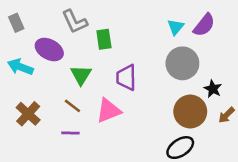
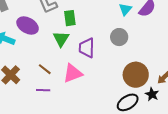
gray circle: (182, 63) -> (119, 37), moved, size x0.7
green triangle: (81, 75) -> (61, 39), moved
black star: (213, 89) -> (152, 94), moved

